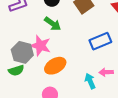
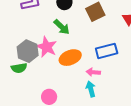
orange ellipse: (55, 66) -> (70, 58), moved
pink arrow: (106, 72) -> (93, 72), moved

